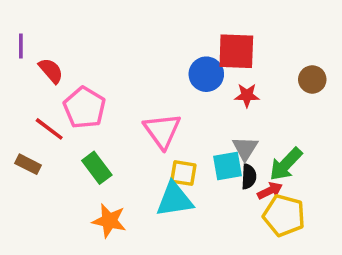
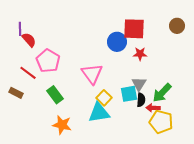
purple line: (21, 46) -> (20, 29), moved
brown circle: (312, 79) -> (177, 26), moved
yellow square: (183, 173) -> (104, 98), turned 35
red arrow: (270, 191) -> (153, 108), turned -152

